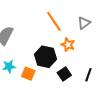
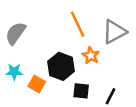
gray triangle: (84, 23) -> (114, 32), size x1.5
black square: (64, 74) -> (81, 91), turned 32

